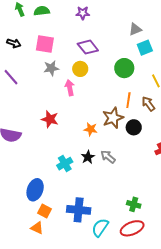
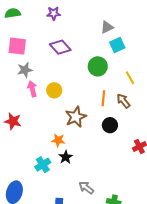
yellow circle: (80, 69) -> (54, 90), moved
pink arrow: (70, 88) -> (32, 89), moved
brown star: (113, 118) -> (76, 117), moved
red star: (50, 119) -> (13, 121), moved
orange star: (91, 129) -> (58, 140), moved
gray arrow: (108, 157) -> (86, 188), moved

